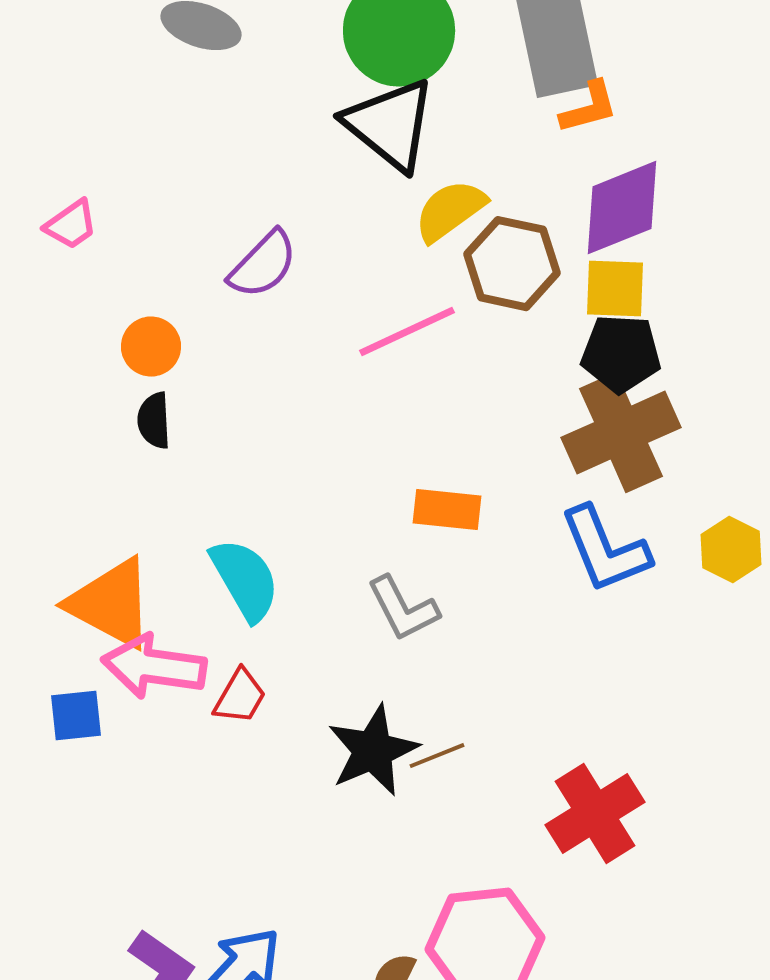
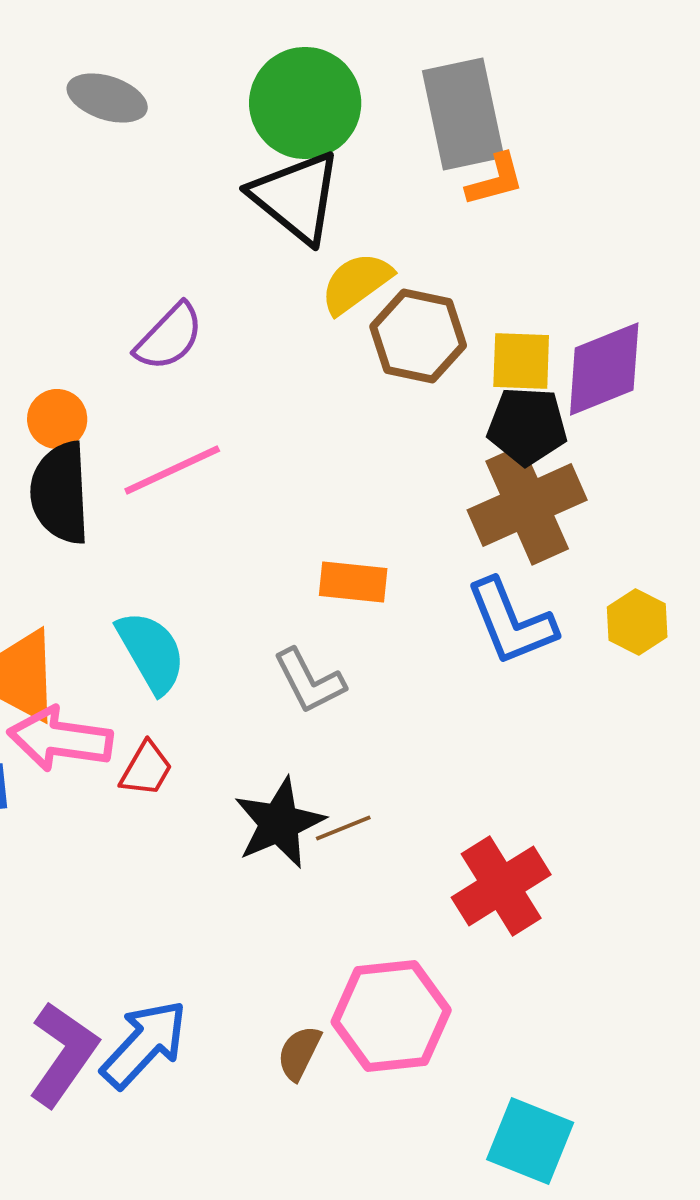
purple diamond: (622, 208) -> (604, 369), moved
pink line: (407, 332) -> (172, 470), moved
black semicircle: (154, 421) -> (60, 493), size x1.8

